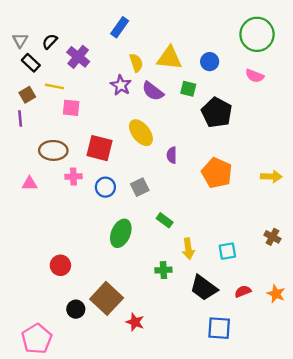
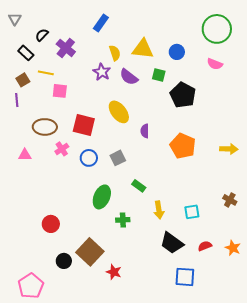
gray triangle: (20, 40) -> (15, 19), moved
pink cross: (73, 176) -> (62, 149), turned -32
green cross: (163, 270) -> (123, 220), moved

